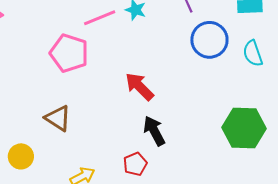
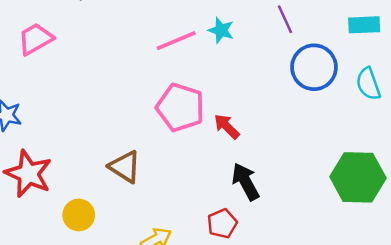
pink pentagon: (69, 53) -> (180, 107), moved
red arrow: (140, 87) -> (227, 126), size x0.7

